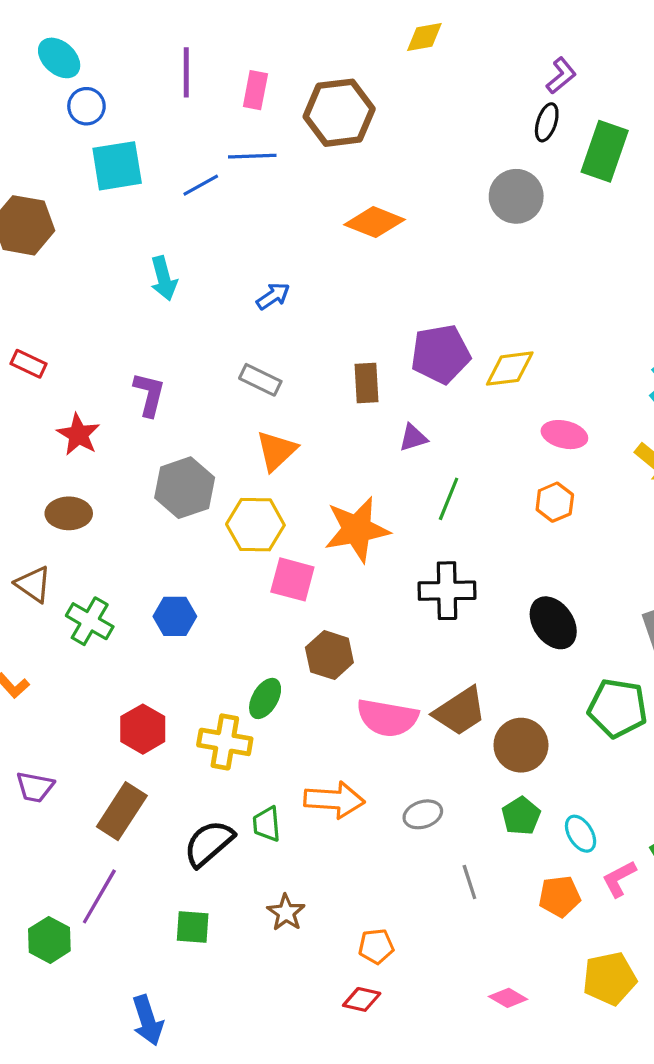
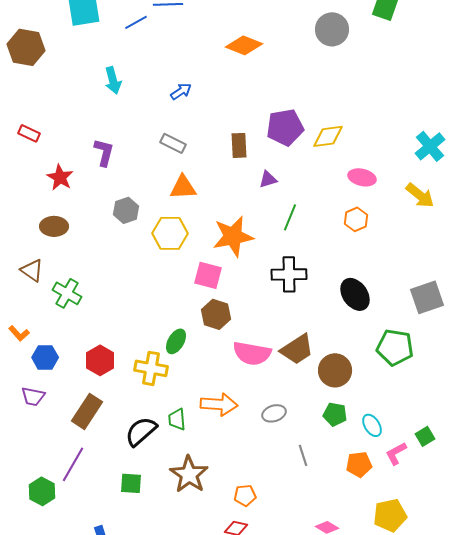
orange triangle: (276, 451) -> (183, 187), turned 40
gray hexagon: (185, 488) -> (126, 210), size x0.7
pink square: (292, 579) -> (208, 275), moved
blue hexagon: (175, 616) -> (45, 357), moved
green pentagon: (521, 816) -> (335, 414), turned -30
brown star: (286, 913) -> (189, 474), size x1.6

